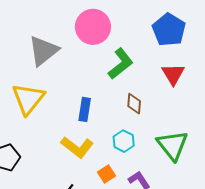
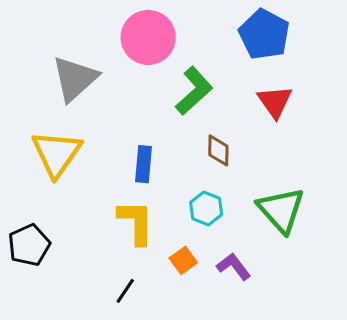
yellow L-shape: (77, 147) -> (136, 222), turned -124

